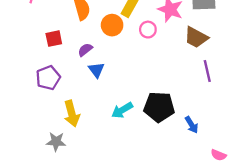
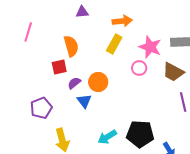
orange circle: (112, 25) -> (98, 82), moved
pink circle: (148, 30) -> (139, 68), moved
red square: (54, 39) -> (59, 67), moved

